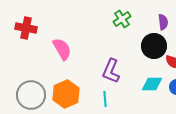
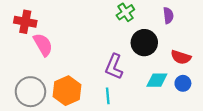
black circle: (154, 46) -> (144, 43), moved
pink semicircle: (62, 49) -> (43, 45), moved

